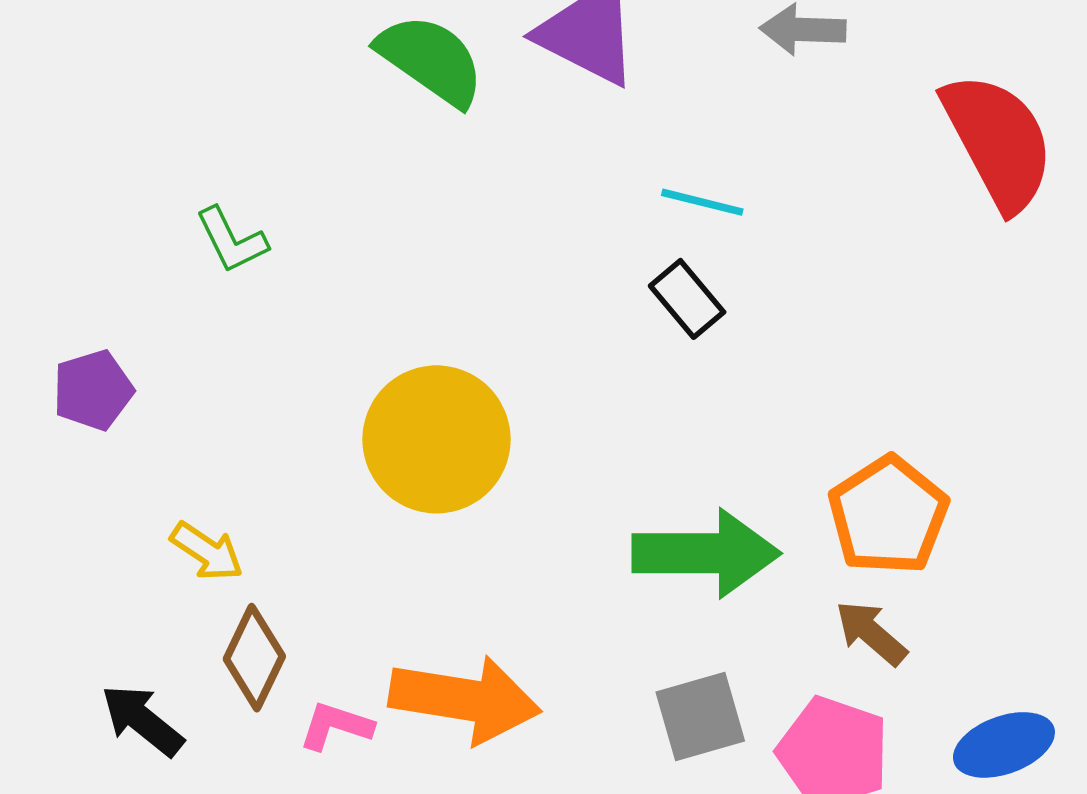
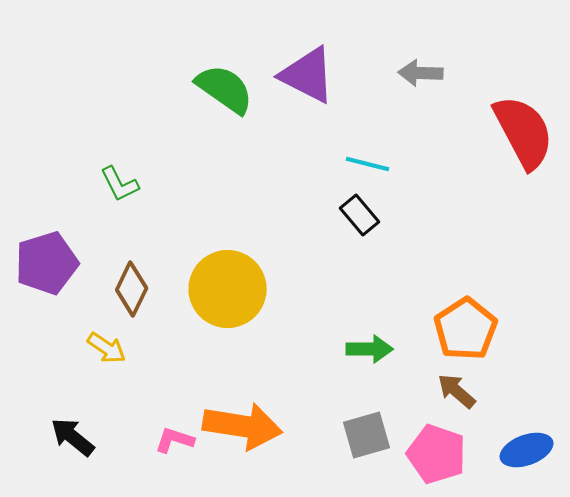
purple pentagon: (93, 390) -> (47, 263), size x1.5
green arrow: (706, 553) -> (370, 349), size x0.6
brown diamond: (254, 658) -> (132, 289), moved

